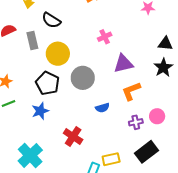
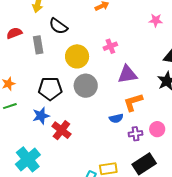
yellow circle: (58, 54) -> (77, 56), moved
black pentagon: (47, 83) -> (50, 89), turned -30
blue semicircle: (102, 108) -> (116, 118), moved
red cross: (73, 136) -> (61, 130), moved

